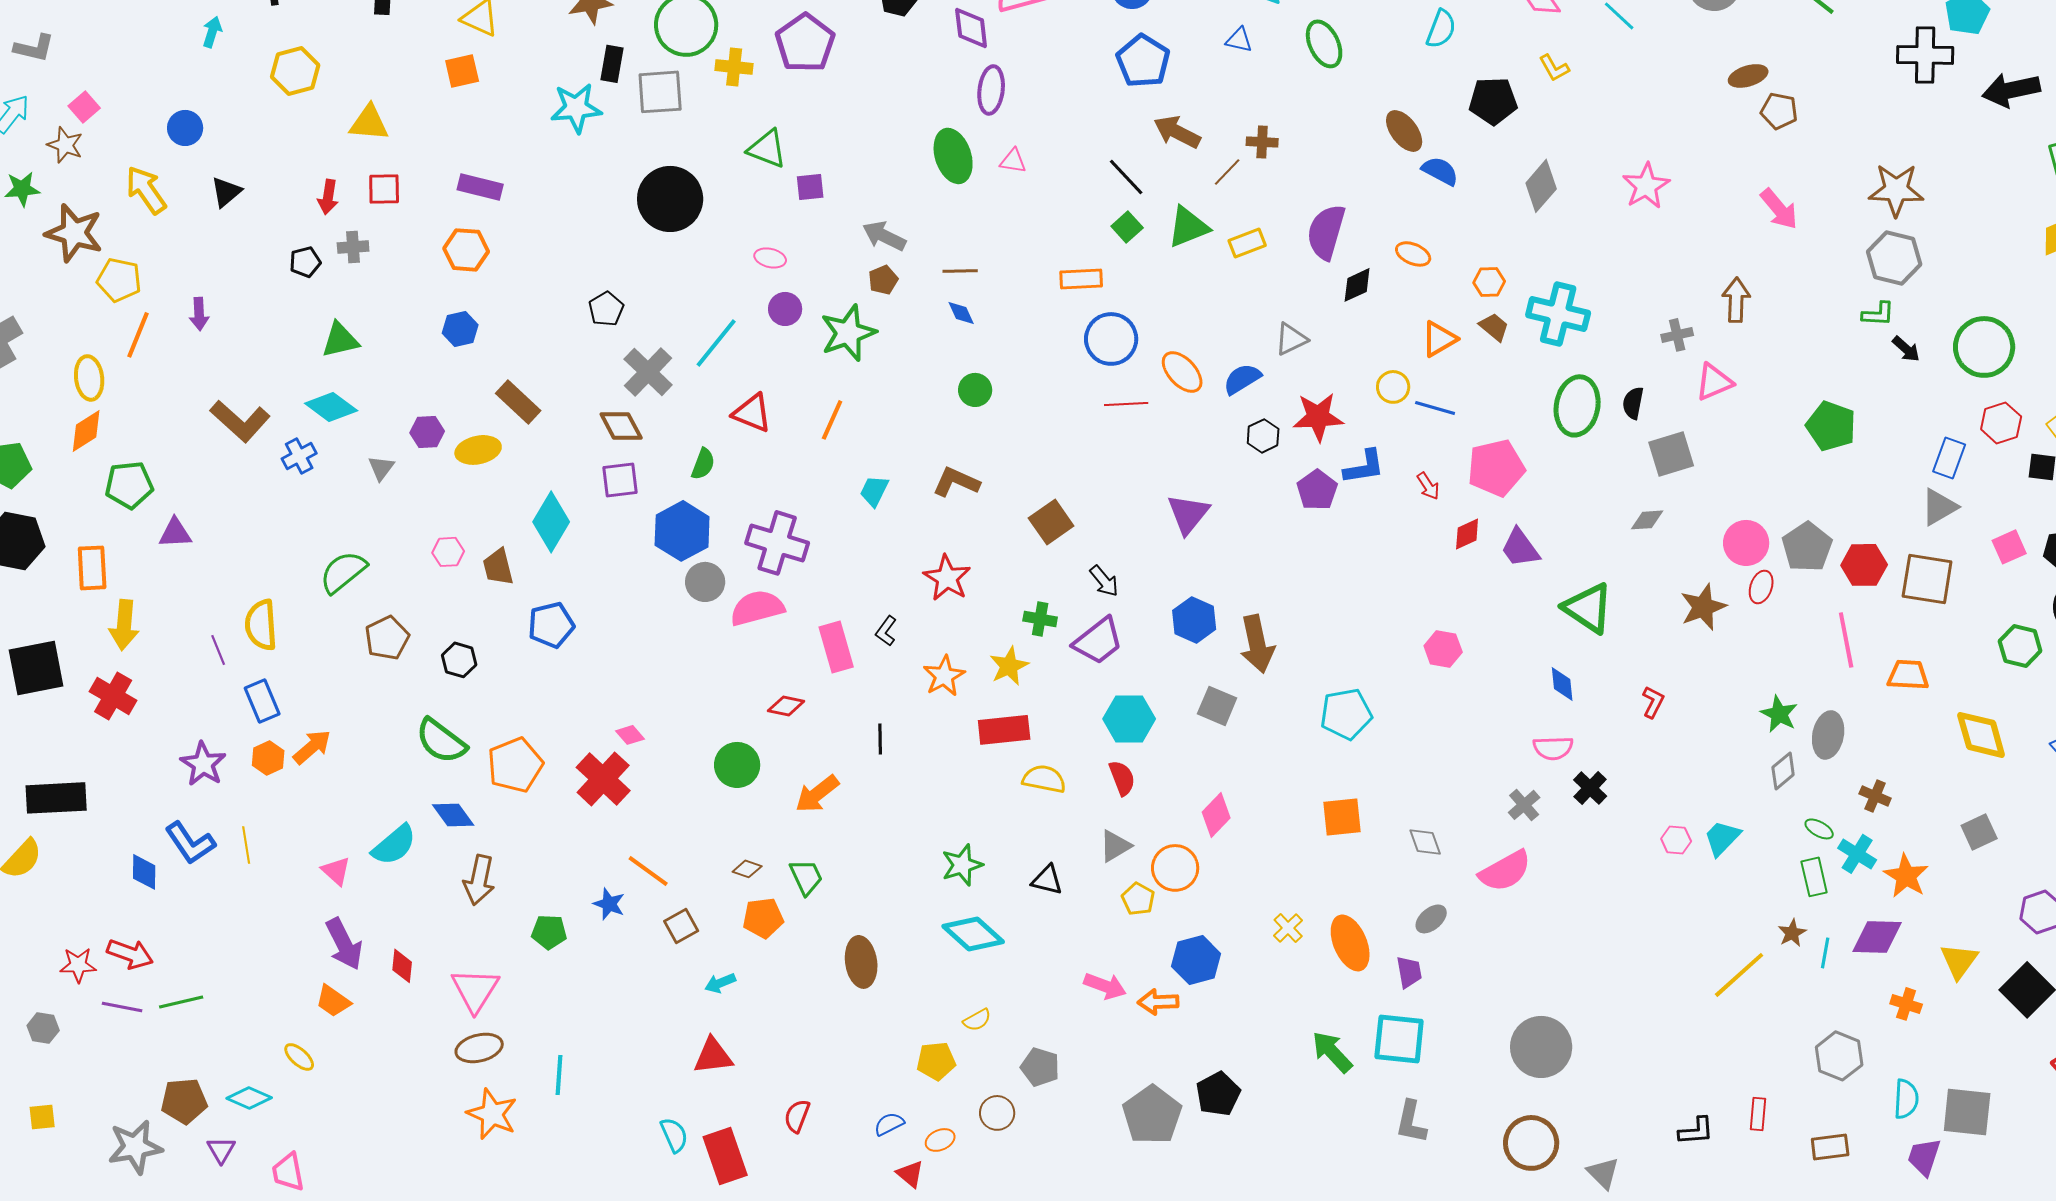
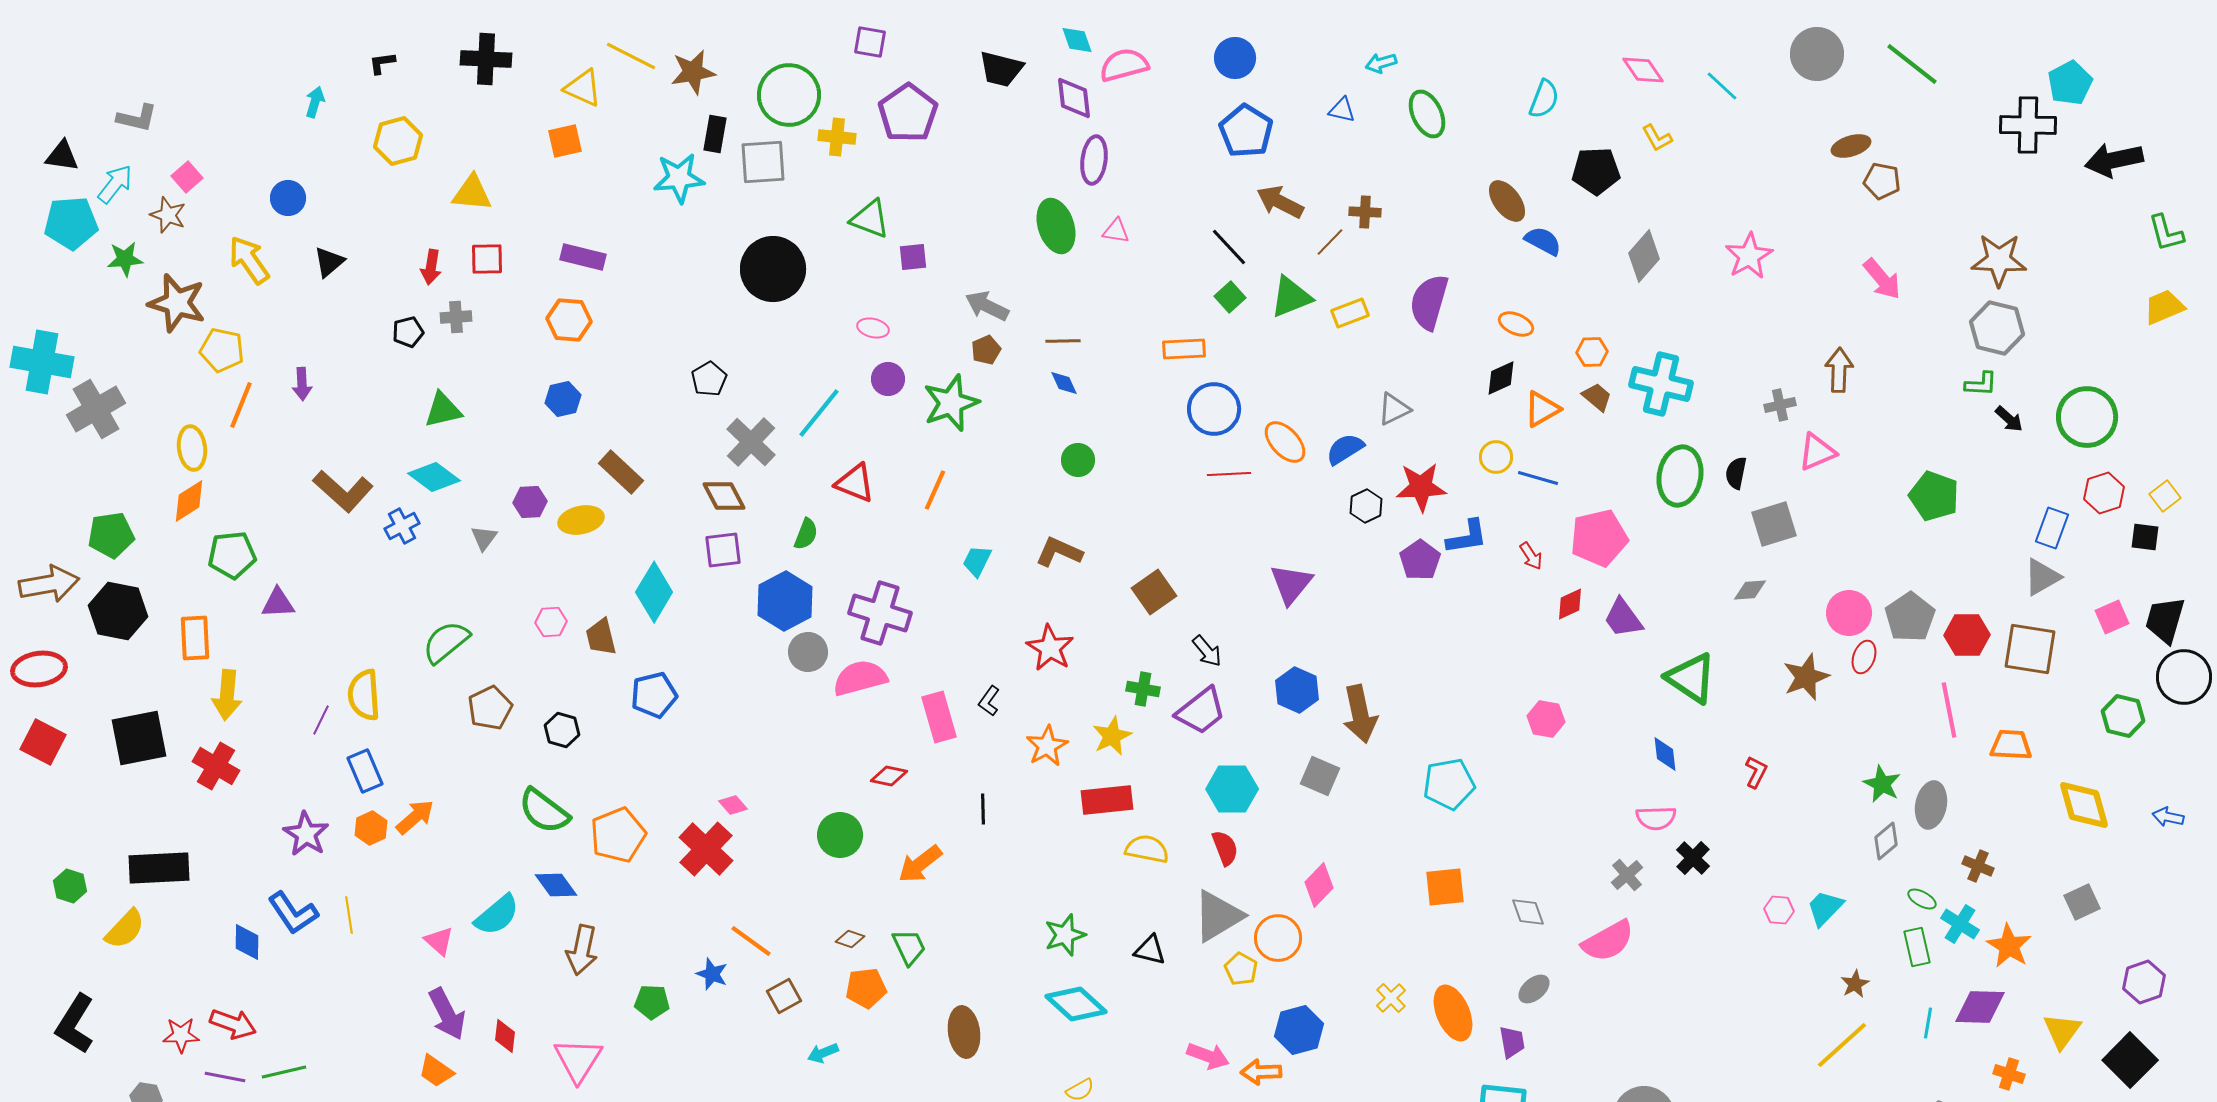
black diamond: (1357, 285) -> (1501, 378), moved
purple line: (218, 650) -> (321, 720), turned 48
gray triangle: (1115, 846) -> (1218, 916), size x1.6
brown star: (1792, 933) -> (1855, 984), moved

